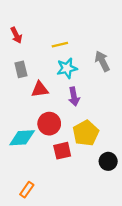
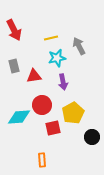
red arrow: (16, 35) -> (14, 30), size x1.5
gray arrow: (102, 61) -> (79, 46), moved
gray rectangle: (21, 69) -> (14, 66), moved
orange rectangle: (27, 190) -> (42, 160), moved, turned -40

